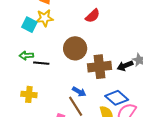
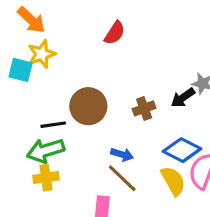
brown circle: (75, 48) -> (88, 106), moved
green arrow: (26, 56) -> (46, 151), moved, size x1.6
brown cross: (99, 67) -> (144, 108), size x0.6

